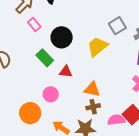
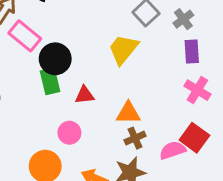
pink rectangle: (34, 25) -> (25, 36), size x1.5
black circle: (62, 37) -> (55, 59), moved
green rectangle: (45, 58) -> (50, 81), turned 42

